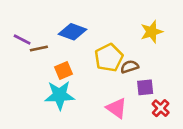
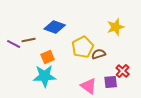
purple line: (22, 39) -> (14, 44), moved
purple square: (145, 87) -> (111, 82), moved
red cross: (161, 108) -> (123, 71), moved

